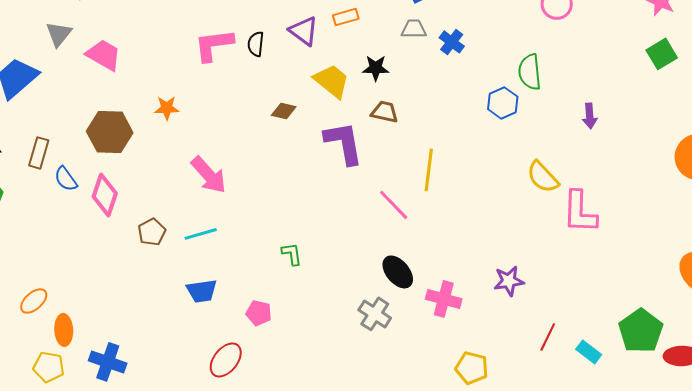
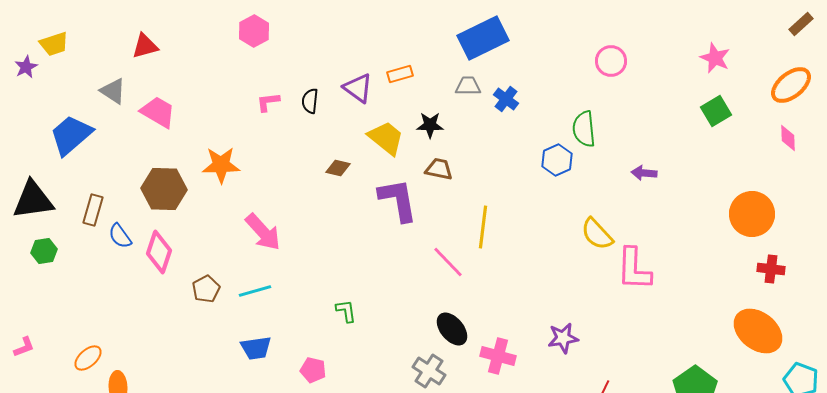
gray triangle: (59, 34) -> (113, 91), turned -36
pink L-shape: (214, 45) -> (268, 102), size x0.6
orange star: (167, 108) -> (221, 165), size x1.5
purple arrow: (590, 116) -> (644, 173), turned 100

